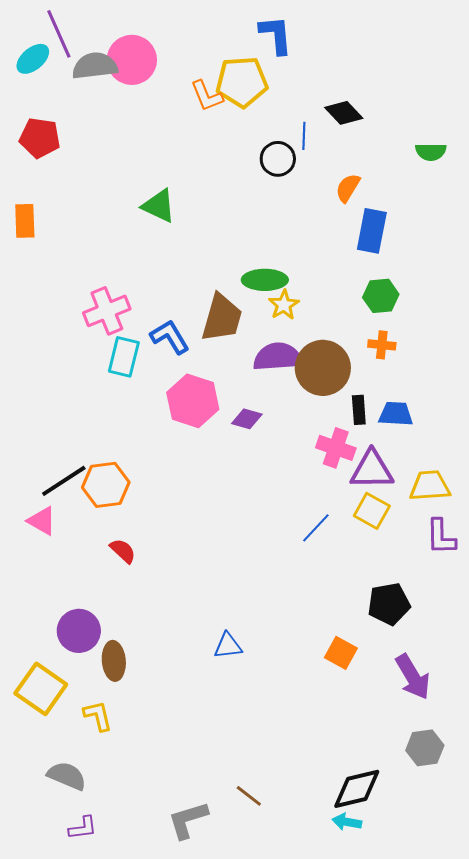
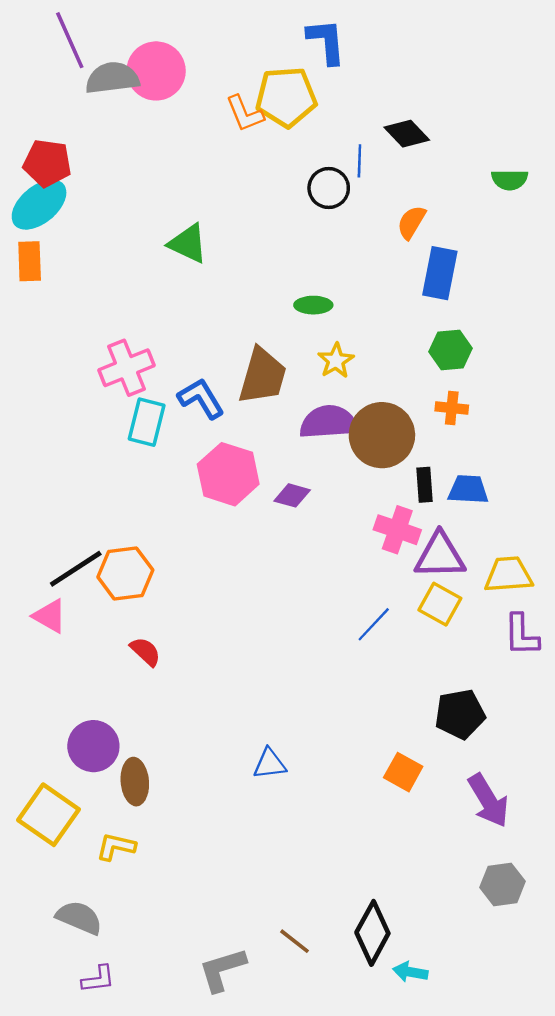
cyan ellipse: (33, 59) -> (39, 205), moved, size x1.4
green ellipse: (265, 280) -> (313, 305), moved, size x0.7
yellow L-shape: (98, 716) -> (116, 847), turned -64
black diamond: (357, 789) -> (372, 933), moved, turned -48

